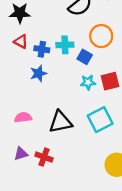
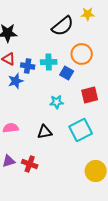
blue star: (39, 73) -> (16, 81), moved
cyan star: (88, 82) -> (57, 102), moved
black triangle: (61, 122) -> (45, 132), size x0.7

